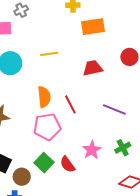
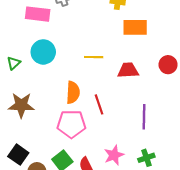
yellow line: (49, 54) -> (94, 57), moved
purple line: (114, 109) -> (144, 117), turned 60

